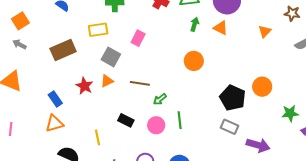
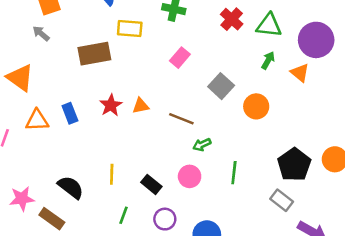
yellow rectangle: (98, 30) -> (130, 29), moved
pink rectangle: (138, 38) -> (180, 58), moved
gray square: (111, 57) -> (221, 86), moved
black rectangle: (126, 120) -> (151, 184), moved
green line: (180, 120) -> (234, 173), moved
orange triangle: (54, 124) -> (37, 120), moved

